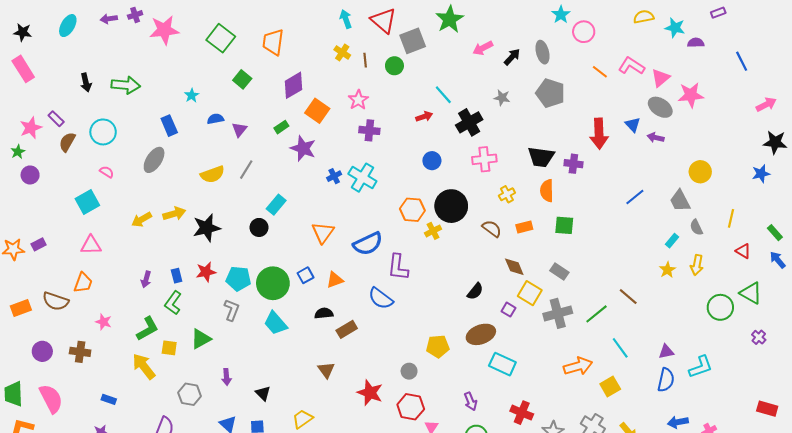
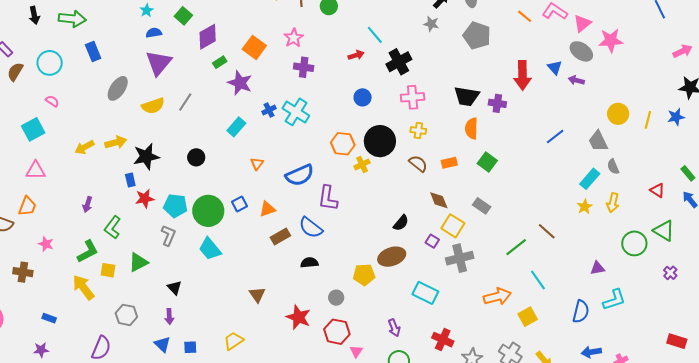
purple diamond: (293, 85) -> (208, 37), moved
cyan star: (192, 95) -> (147, 10), moved
gray star: (502, 98) -> (431, 24), moved
blue semicircle: (215, 119) -> (154, 33), moved
blue rectangle: (169, 126) -> (93, 52), moved
purple triangle: (239, 130) -> (159, 63), moved, size x1.8
gray ellipse: (154, 160) -> (118, 88), moved
yellow cross: (507, 194) -> (418, 130), moved, turned 35
cyan rectangle: (276, 205) -> (236, 127), moved
yellow line: (731, 218) -> (648, 120), moved
green square: (564, 225) -> (487, 162), turned 30
orange triangle: (323, 233) -> (257, 164), size x0.6
cyan rectangle: (672, 241) -> (590, 179), size x1.5
blue rectangle: (177, 276) -> (130, 180), moved
black semicircle: (324, 313) -> (309, 263), moved
gray cross: (558, 313) -> (460, 258), moved
brown rectangle: (347, 329) -> (280, 237), moved
brown ellipse: (481, 334) -> (392, 257), moved
purple triangle: (666, 352) -> (597, 268), moved
purple arrow: (227, 377) -> (169, 316), moved
black triangle: (263, 393) -> (174, 288), moved

